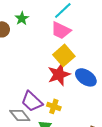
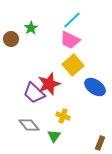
red star: (59, 74) -> (49, 84), moved
purple trapezoid: (32, 101) -> (34, 93), moved

